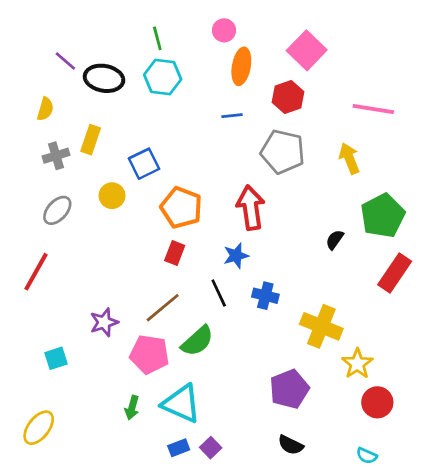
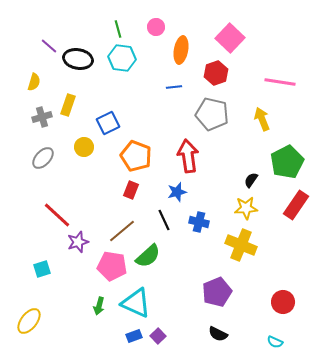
pink circle: (224, 30) -> (156, 27), moved
red line: (36, 272) -> (57, 215), moved, turned -76
yellow star: (357, 364) -> (246, 208), moved, turned 30

